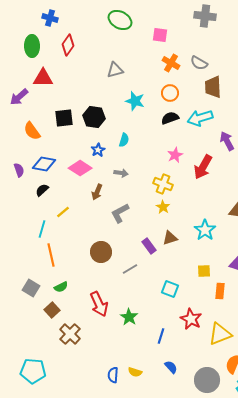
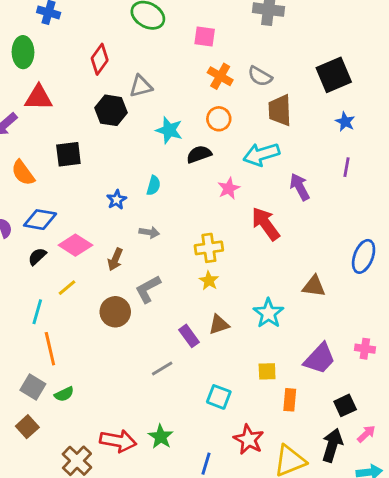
red diamond: (68, 45) -> (100, 59), moved
black hexagon: (94, 117) -> (111, 110), moved
black semicircle: (170, 118) -> (199, 154), moved
pink star: (175, 155) -> (229, 188), moved
red arrow: (203, 167) -> (266, 224), turned 115
pink diamond: (80, 168) -> (75, 245), moved
yellow cross: (163, 184) -> (209, 248), turned -30
brown circle: (101, 252) -> (115, 312), moved
gray square: (31, 288) -> (33, 387), moved
red arrow: (99, 304) -> (118, 441), moved, turned -55
brown square: (52, 310) -> (27, 427), moved

